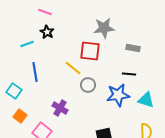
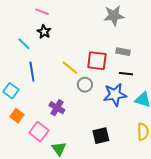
gray star: (104, 28) -> (114, 16), moved
cyan line: (27, 44) -> (24, 44), turned 64
gray rectangle: (133, 48) -> (123, 52), moved
red square: (90, 51) -> (97, 61), moved

